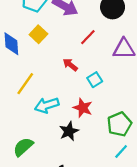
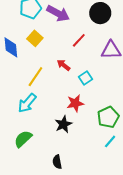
yellow line: (25, 84) -> (35, 77), moved
cyan arrow: (47, 105) -> (27, 103), moved, turned -30
red star: (83, 108) -> (75, 103), turned -30

